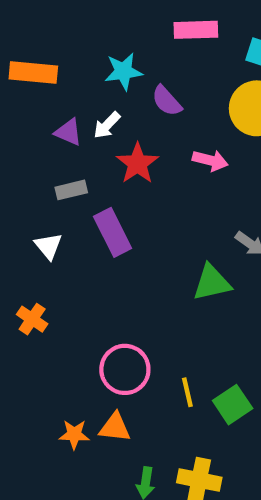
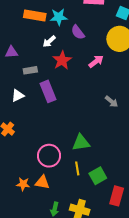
orange rectangle: (33, 72) -> (35, 15), moved
purple triangle: (68, 132) -> (11, 52), moved, turned -32
pink arrow: (210, 160) -> (96, 61), turned -56
white triangle: (48, 246) -> (18, 96), turned 40
green triangle: (212, 283) -> (81, 143), moved

